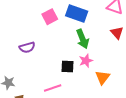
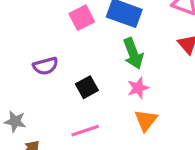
black square: (68, 67) -> (87, 87), moved, turned -32
orange triangle: (103, 77) -> (146, 120), moved

